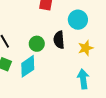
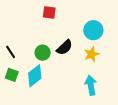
cyan circle: (78, 20) -> (93, 30), moved
black semicircle: (59, 40) -> (64, 47), turned -126

